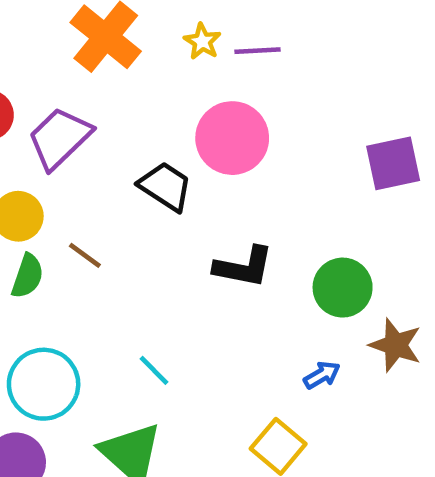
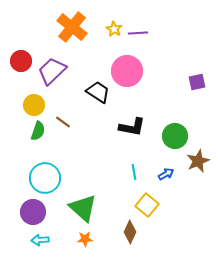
purple square: (393, 163) -> (197, 82), size x0.7
brown star: (395, 345) -> (198, 161), turned 30
cyan line: (154, 370) -> (134, 172), moved, turned 35

